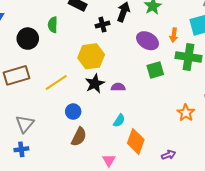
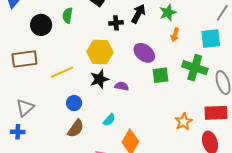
orange arrow: (174, 35) -> (175, 35), moved
purple ellipse: (148, 41) -> (144, 53), moved
cyan semicircle: (119, 121) -> (109, 120), moved

